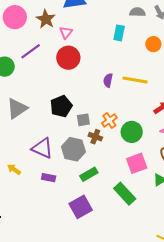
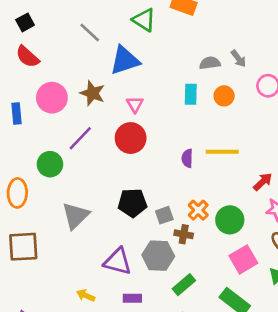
pink triangle: (66, 32) -> (135, 104), moved
orange circle: (153, 44) -> (224, 96), moved
black pentagon: (61, 106) -> (132, 203), turned 30

